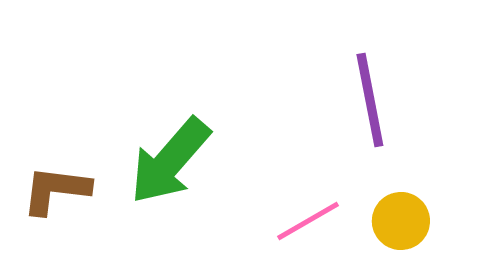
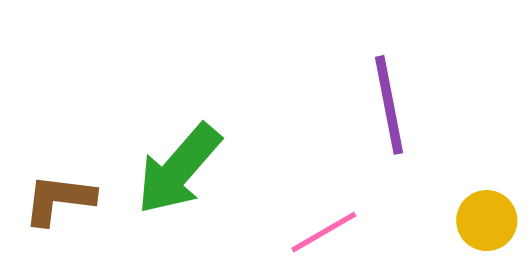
yellow circle: (401, 221) -> (487, 221), moved

